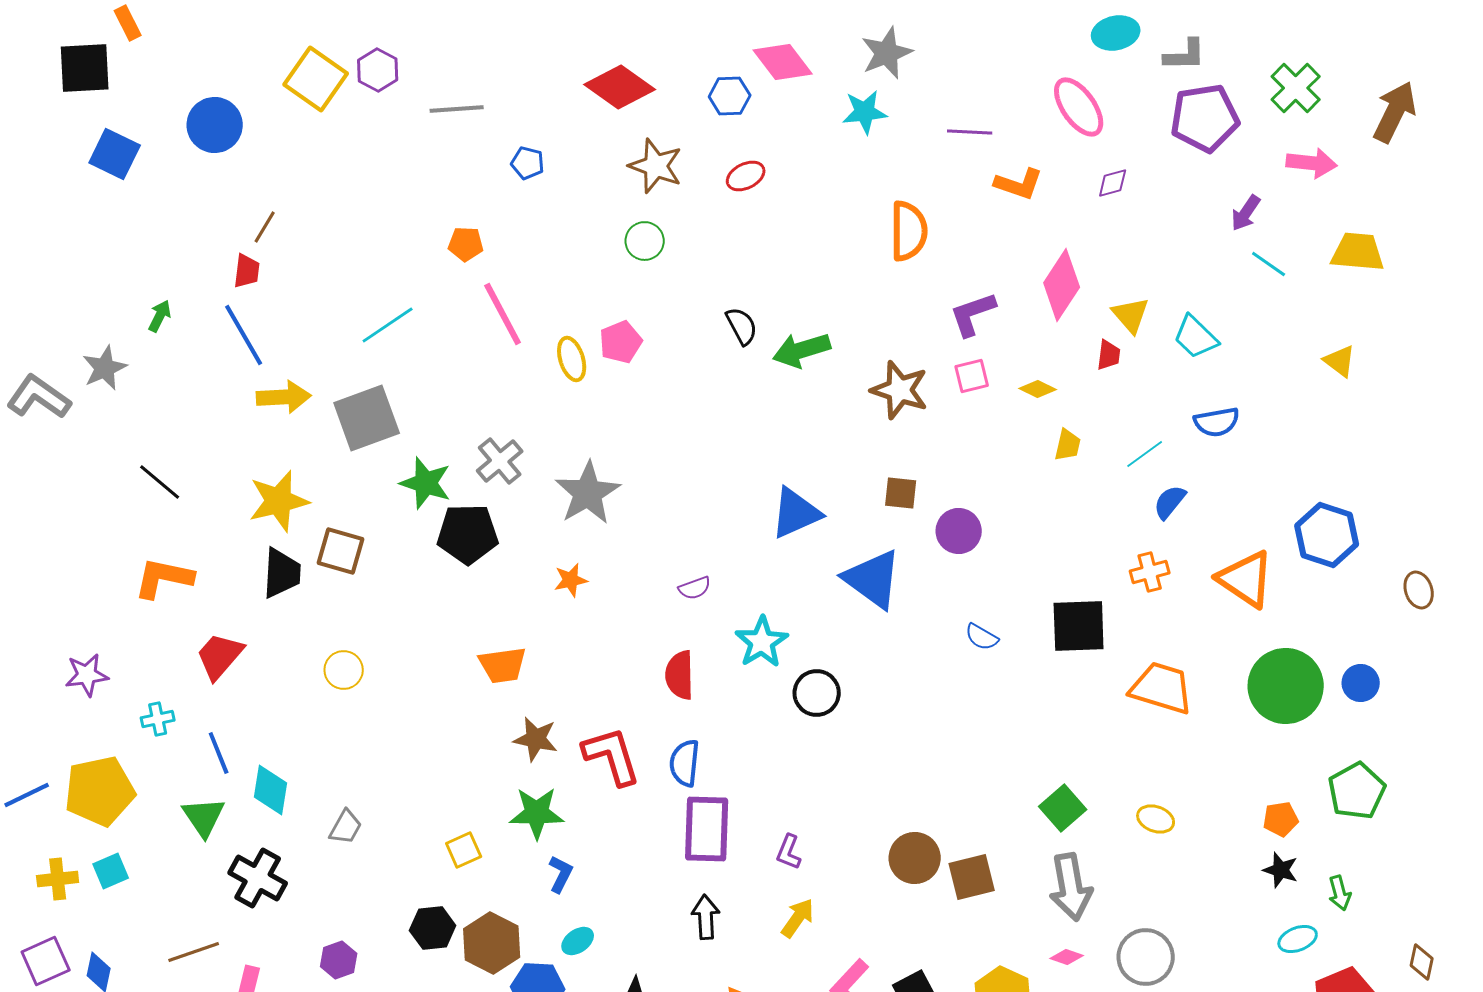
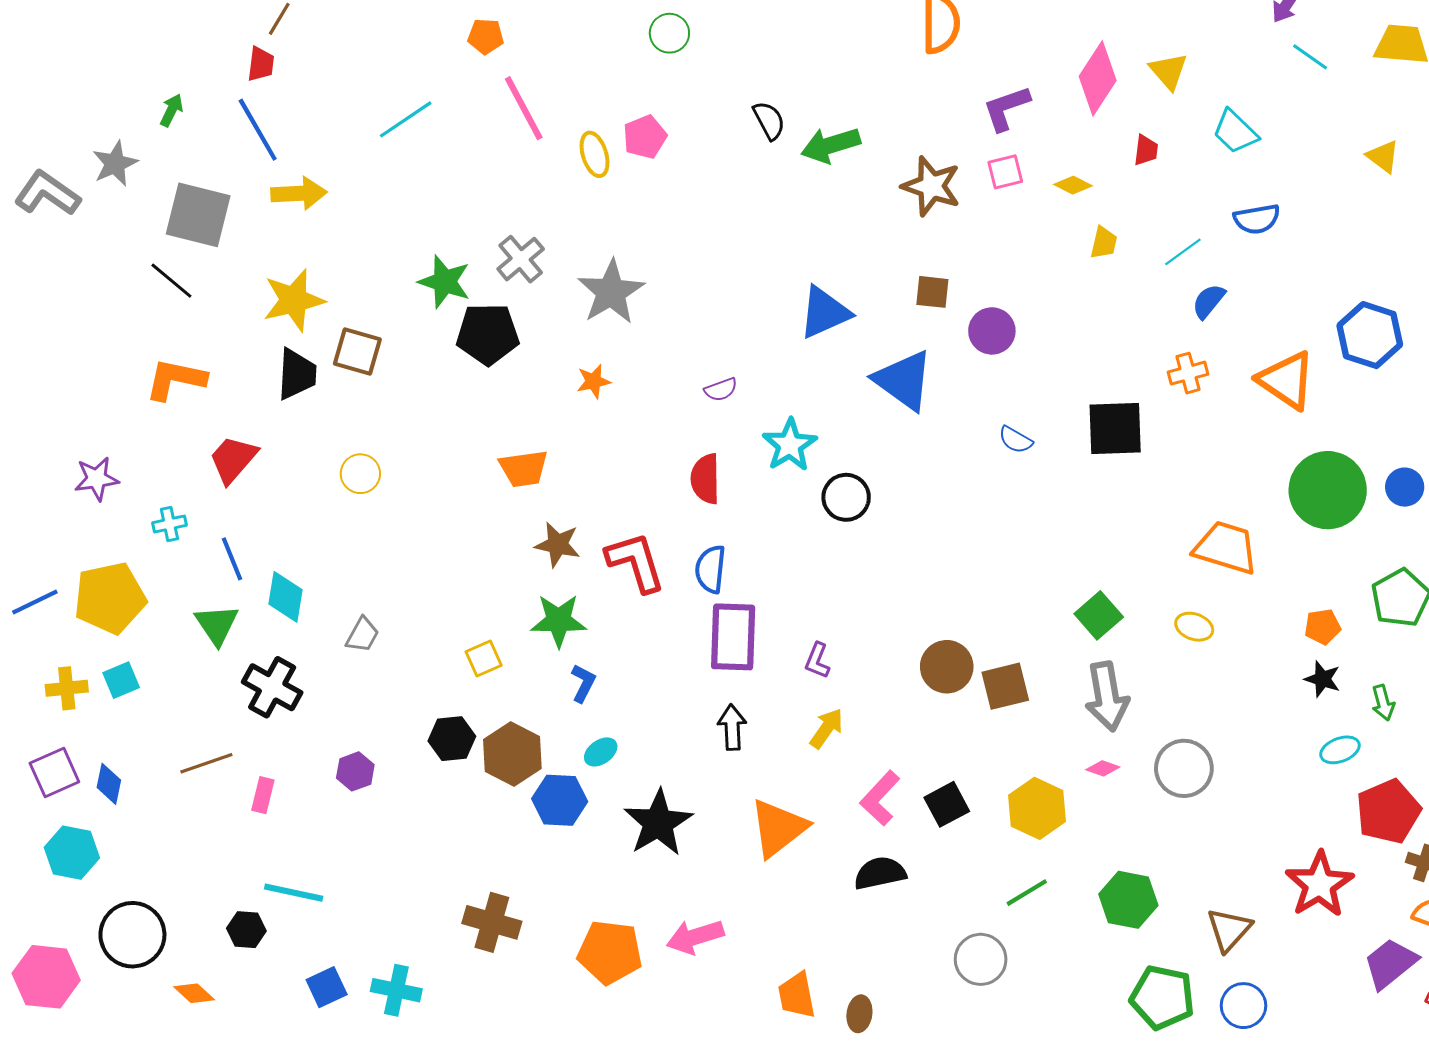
yellow triangle: (1131, 315) -> (1168, 71), moved
gray square: (367, 418) -> (198, 215), moved, turned 34
orange trapezoid: (1162, 688) -> (1226, 548), moved

